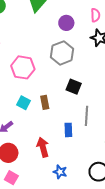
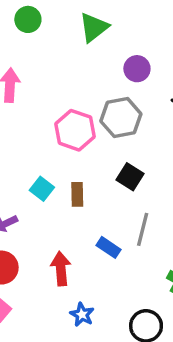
pink hexagon: (23, 67) -> (75, 130), moved
blue rectangle: (68, 130) -> (108, 247), turned -64

